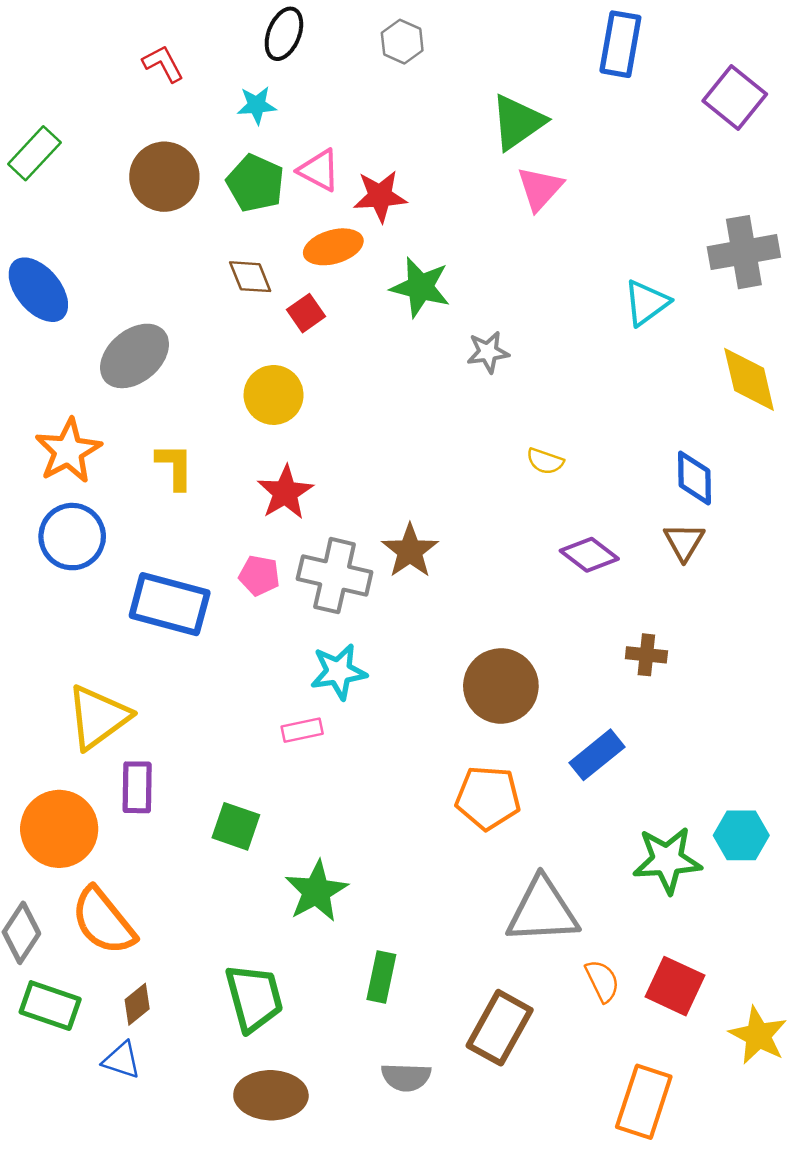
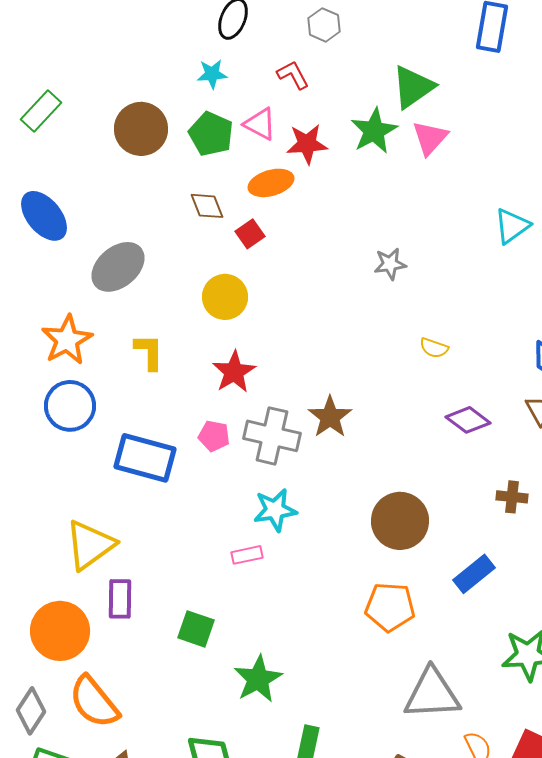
red L-shape: (163, 64) -> (293, 75), moved
green star: (420, 287) -> (374, 131), moved, turned 30

